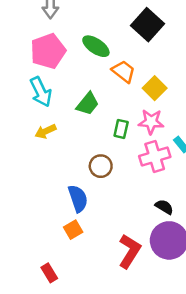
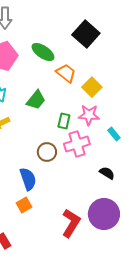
pink cross: (155, 157) -> (77, 144), moved
black semicircle: (164, 207) -> (107, 173), moved

